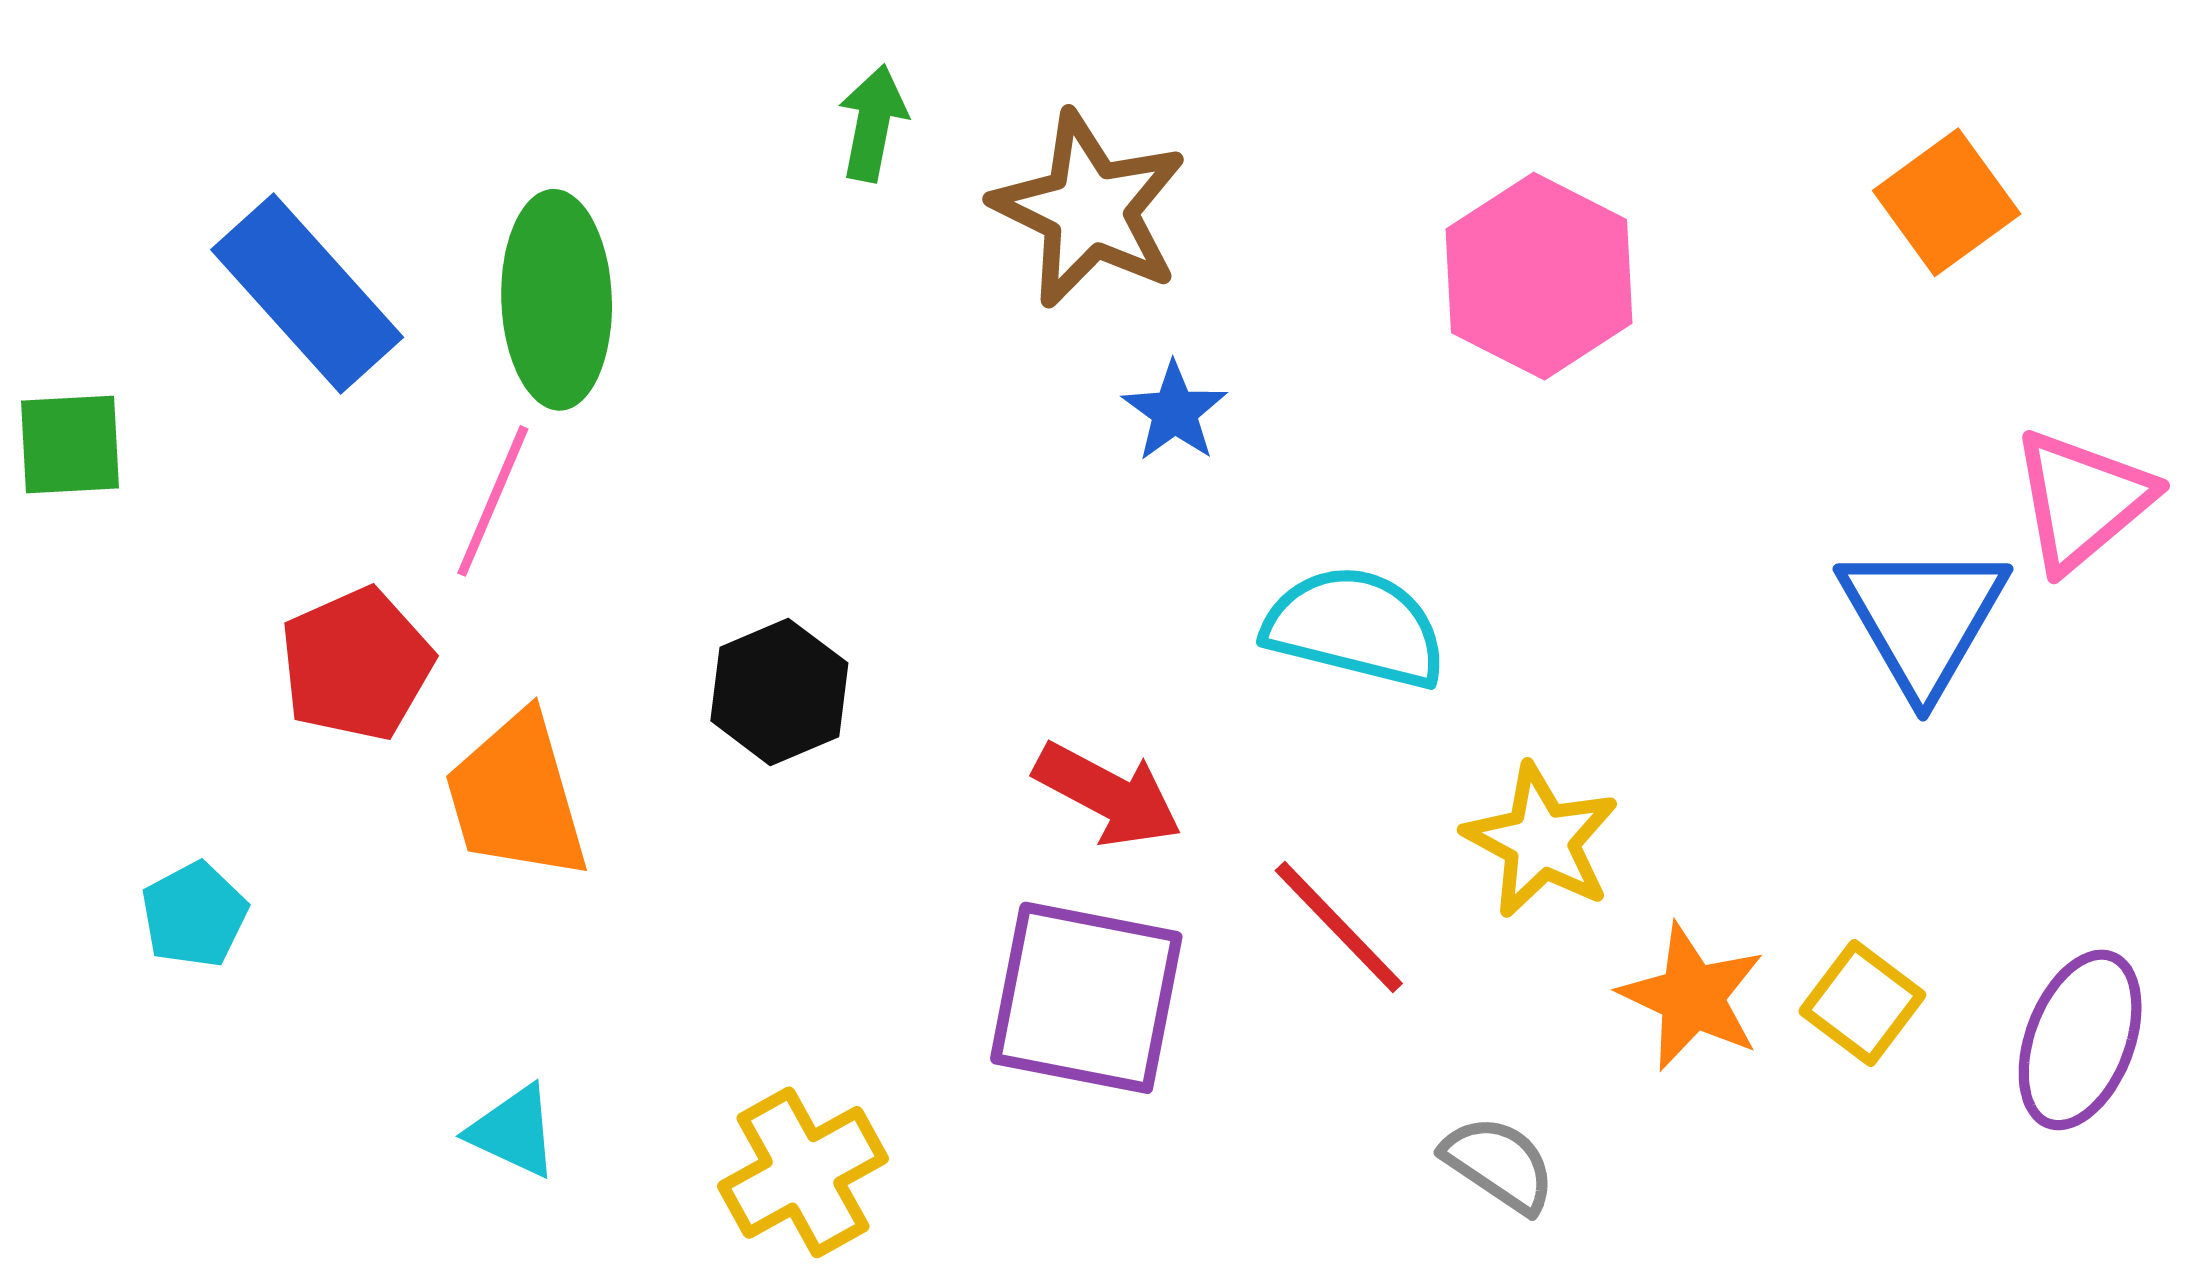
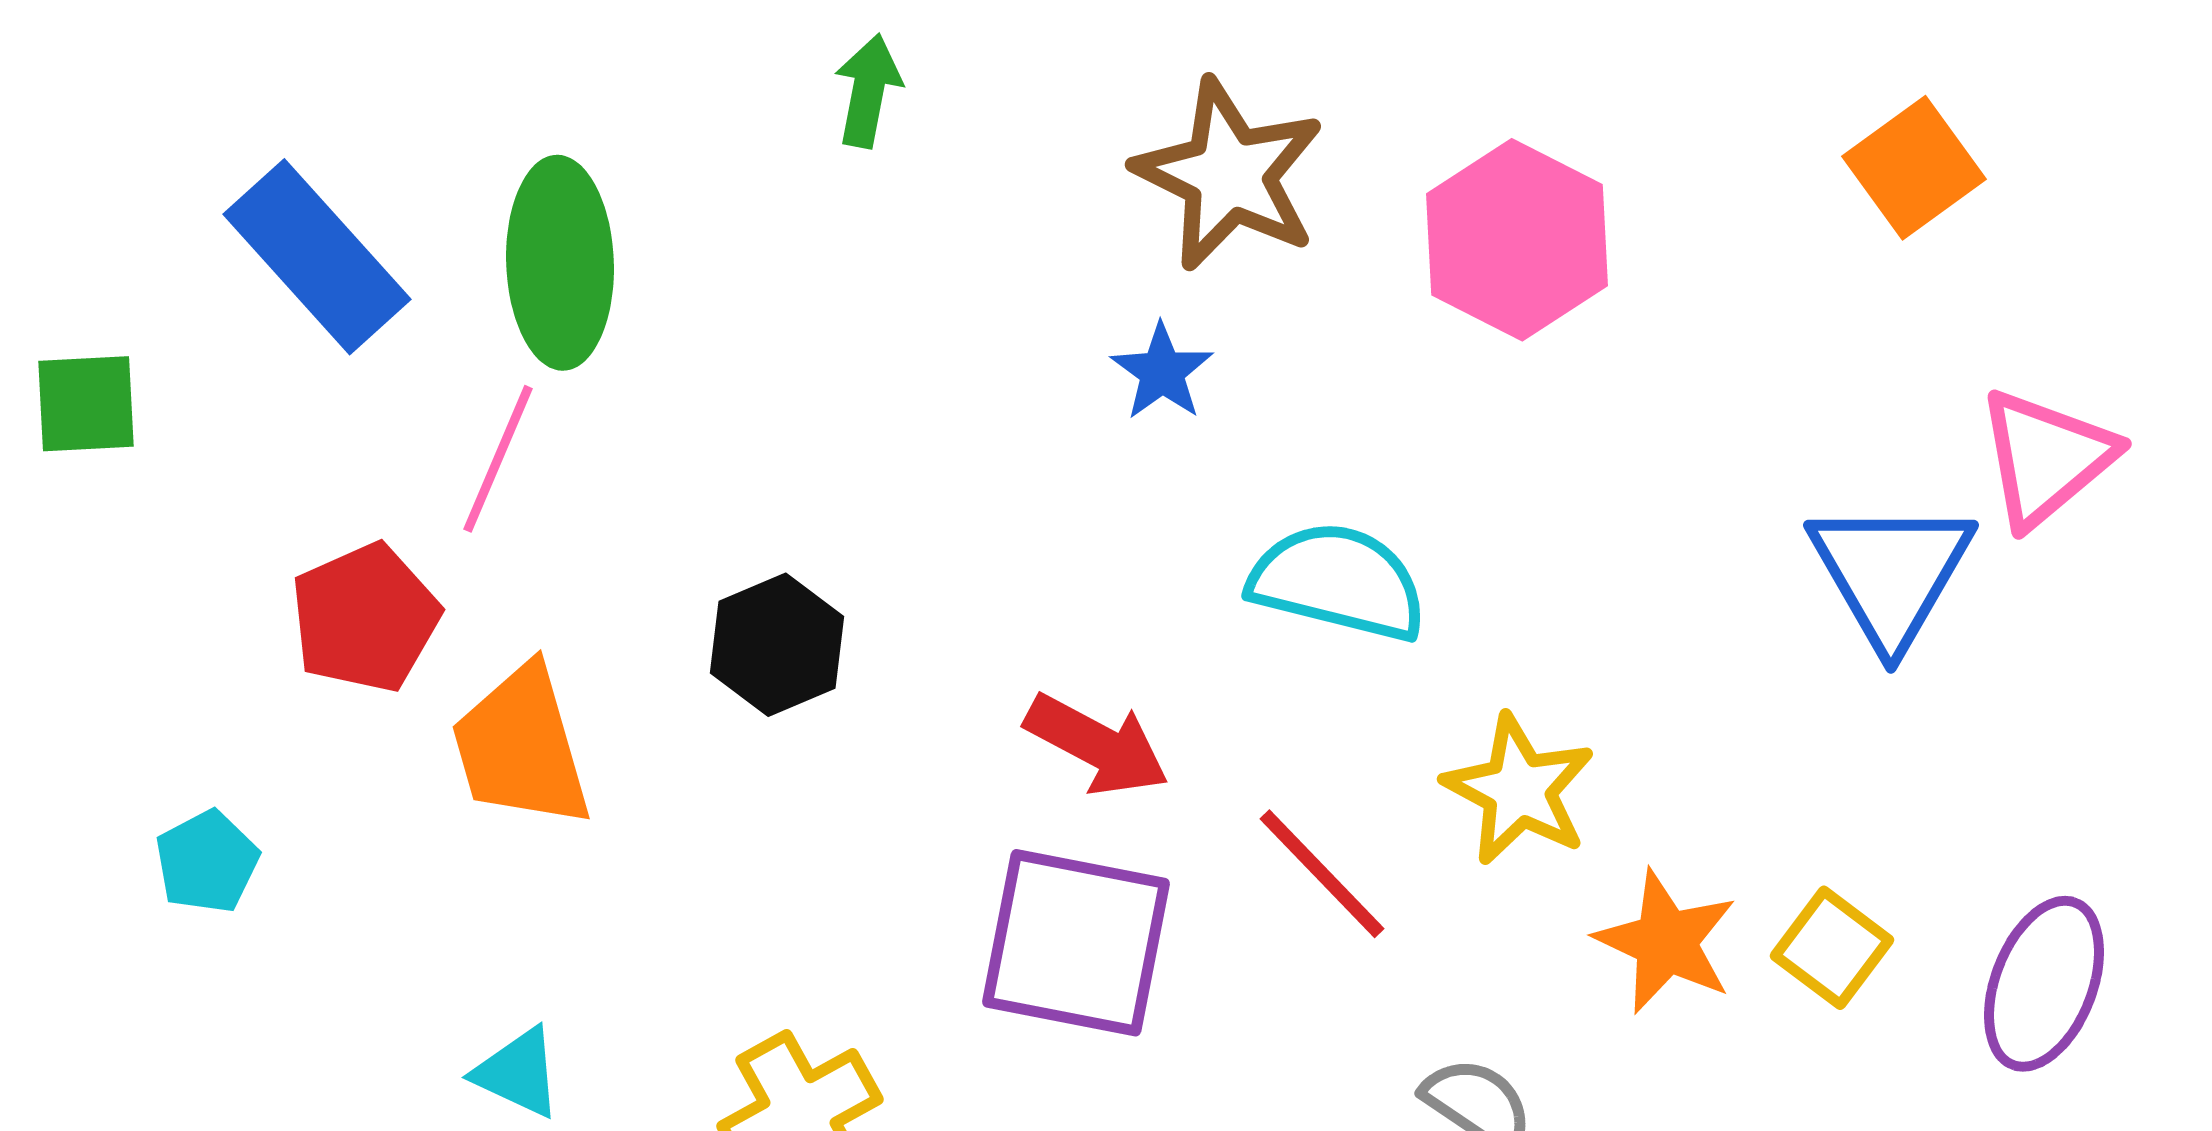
brown star: (1089, 209) -> (1229, 175), moved

